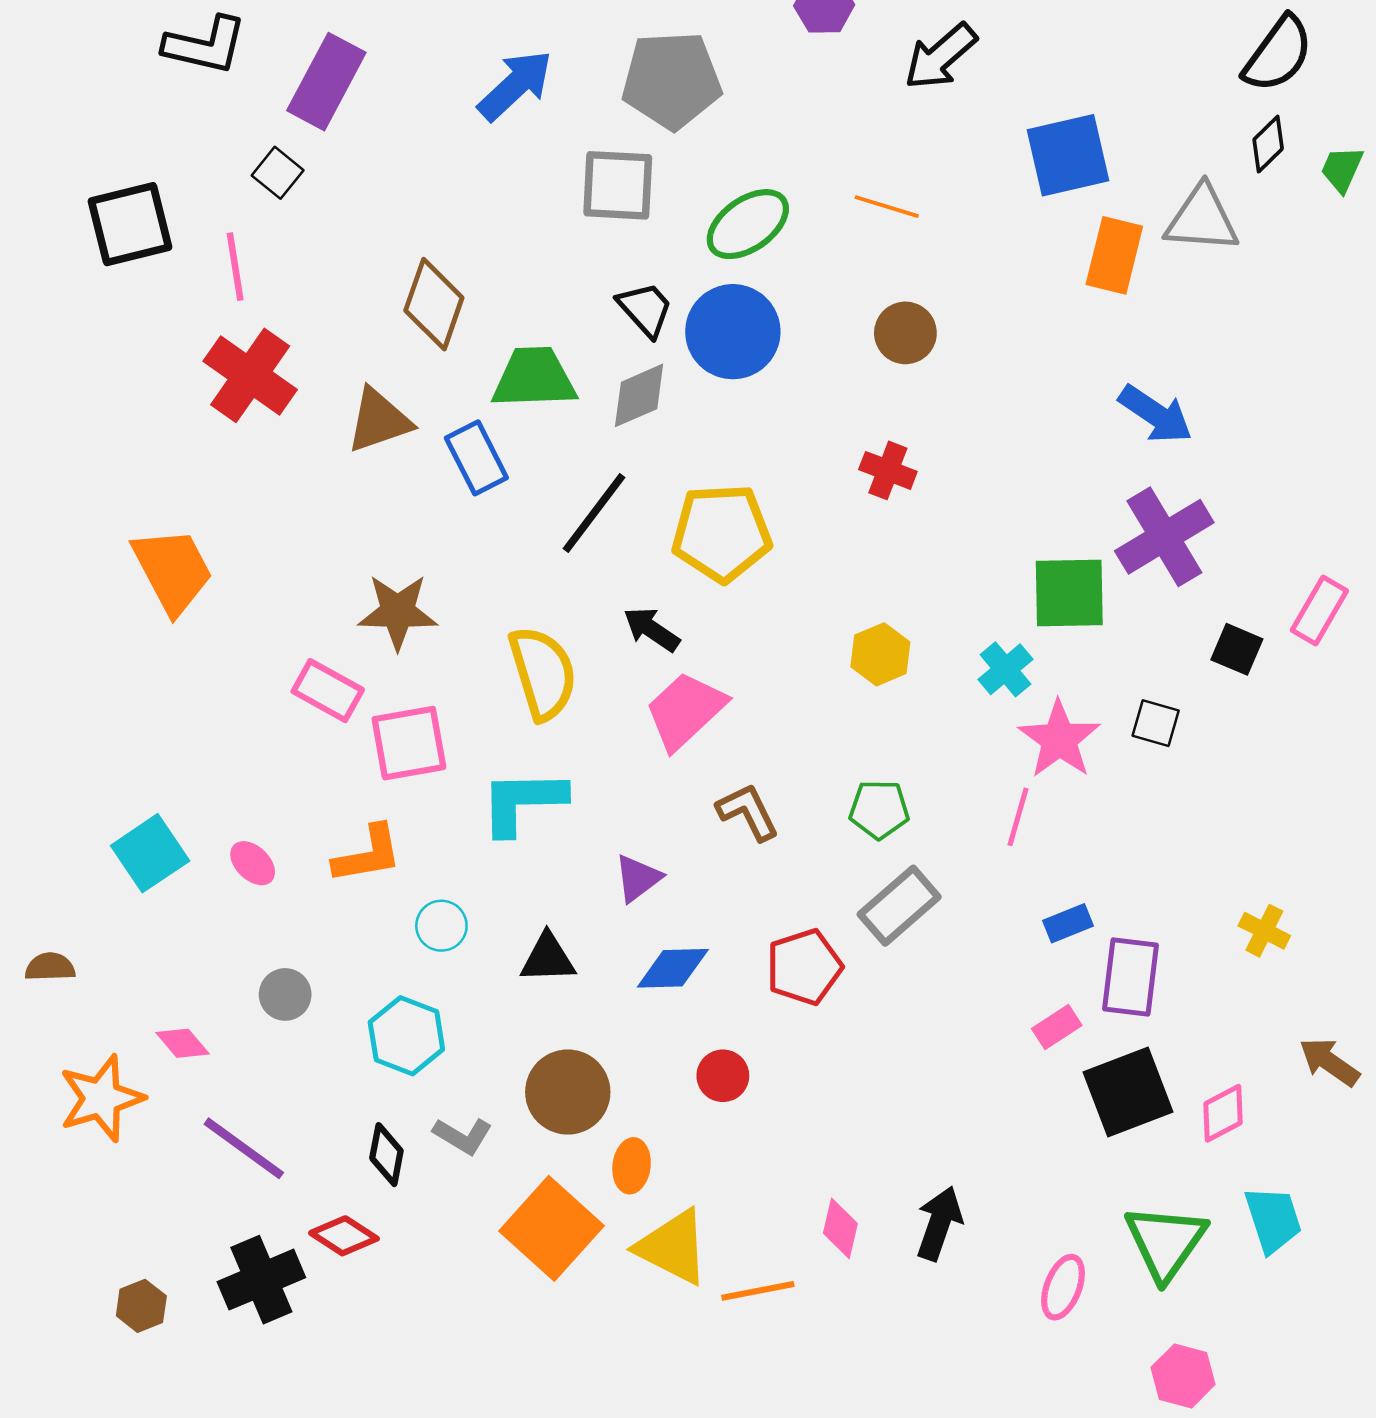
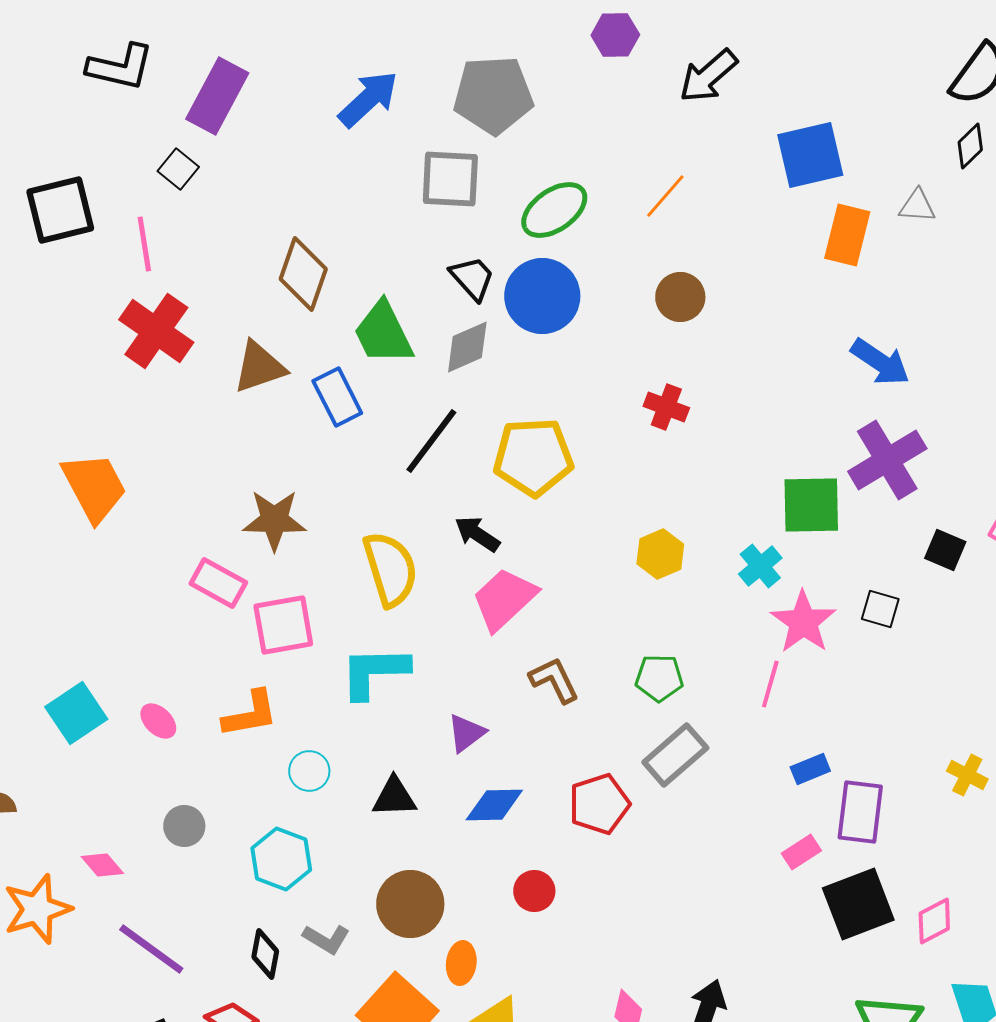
orange line: (887, 207) -> (665, 196), turned -66
gray triangle: (1202, 219) -> (917, 206), size x0.6
green trapezoid: (534, 378) -> (383, 333), turned -114

